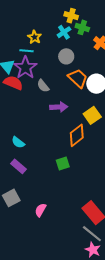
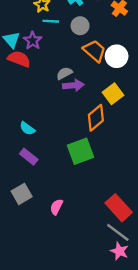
cyan line: (27, 51) -> (51, 21), moved
purple star: (25, 68) -> (33, 41), size x0.7
gray semicircle: (43, 86) -> (64, 73), moved, turned 104
green square: (63, 163) -> (81, 151), size x1.6

